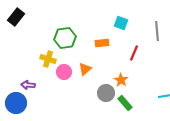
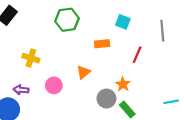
green hexagon: (65, 38) -> (67, 20), moved
yellow cross: (48, 59) -> (31, 58), moved
pink circle: (64, 72) -> (54, 85), moved

